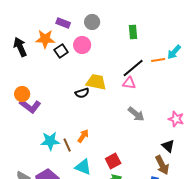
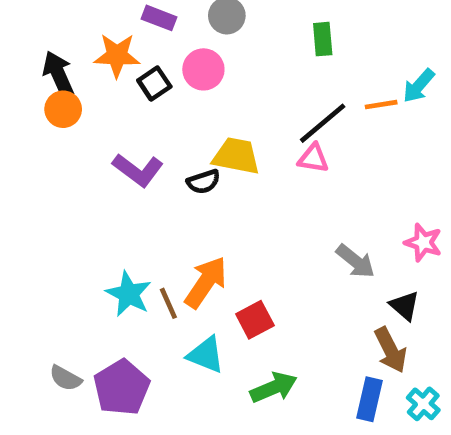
orange circle: (22, 94) -> (63, 109), moved
purple L-shape: (30, 106) -> (138, 170), moved
gray arrow: (136, 114) -> (355, 261), moved
orange arrow: (83, 136) -> (206, 282), size x1.6
cyan star: (50, 141) -> (129, 294), turned 30
red square: (113, 161) -> (255, 320), moved

